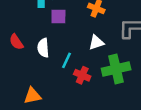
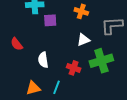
white semicircle: (43, 48) -> (43, 60), moved
cyan line: (67, 60) -> (56, 87), moved

